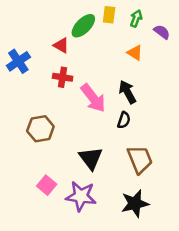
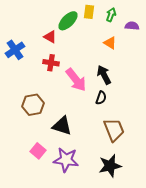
purple semicircle: (162, 32) -> (132, 26), turned -32
black triangle: (91, 158) -> (62, 126), moved, turned -35

